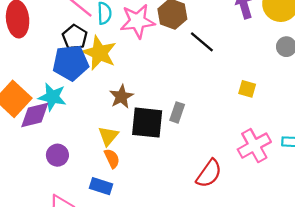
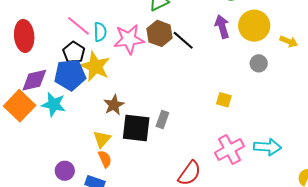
black line: (202, 42) -> (183, 40), moved
purple diamond: (35, 115) -> (34, 80), moved
purple circle: (57, 155) -> (65, 171), moved

